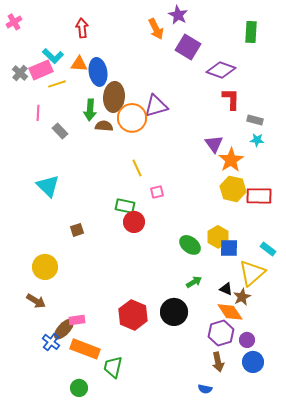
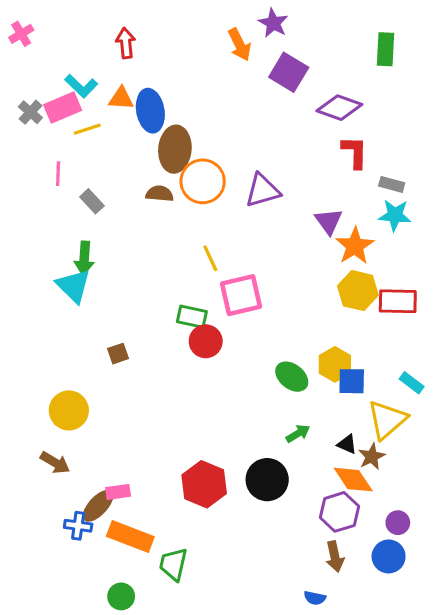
purple triangle: (156, 106) -> (263, 191), moved
green arrow: (90, 110) -> (84, 258), moved
cyan star: (257, 140) -> (395, 215), size x1.5
pink square: (157, 192) -> (241, 295), size x2.0
purple circle: (247, 340) -> (398, 523), moved
blue cross: (51, 342) -> (78, 526), turned -30

